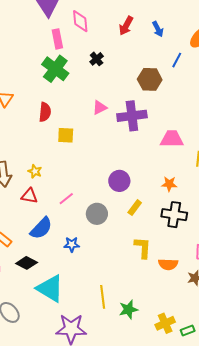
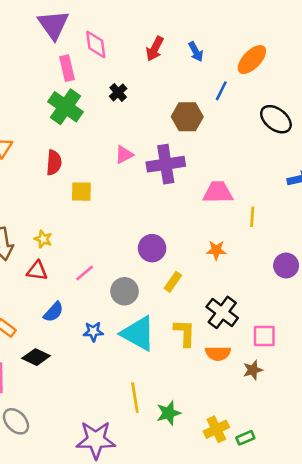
black cross: (174, 215) -> (222, 312), moved, turned 30
blue semicircle: (41, 228) -> (53, 312), size x0.7
cyan triangle: (50, 288) -> (138, 333), moved

